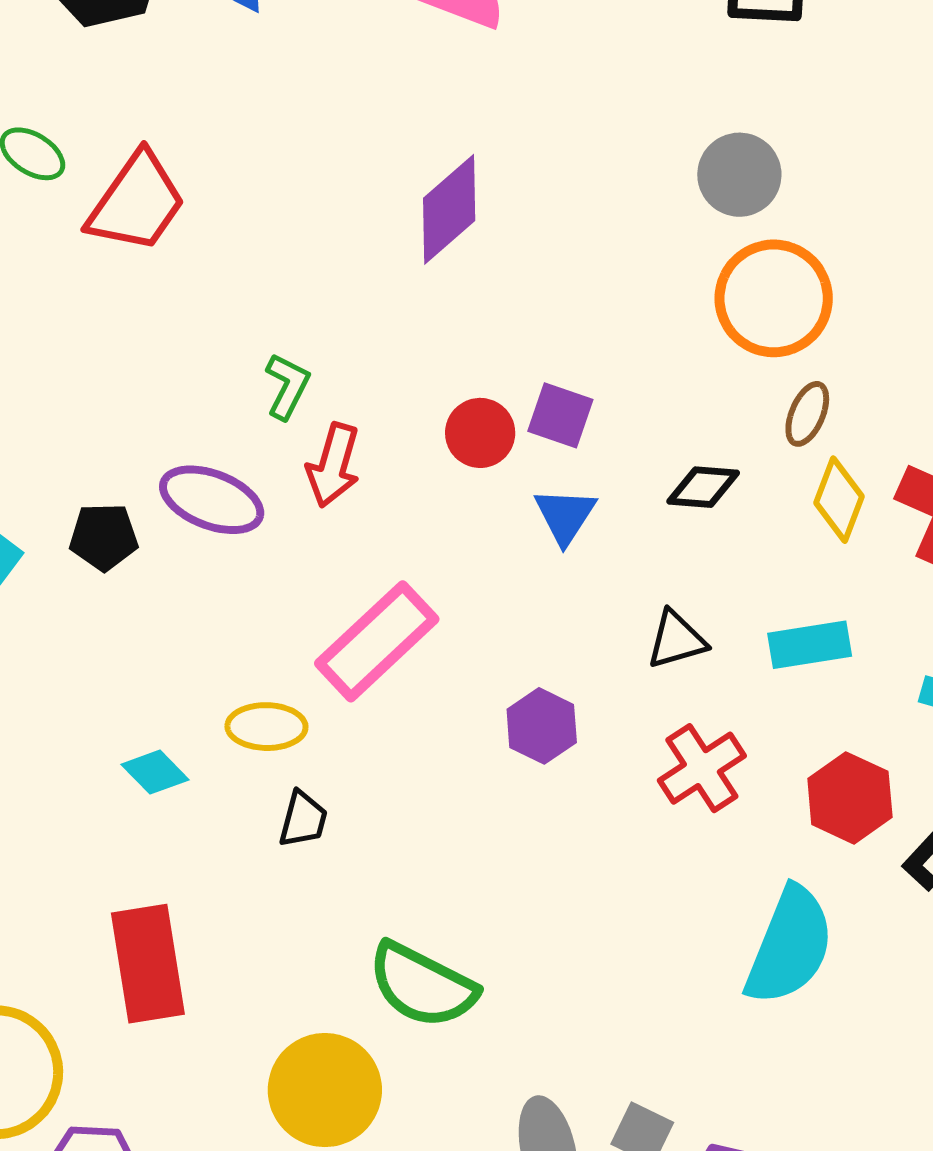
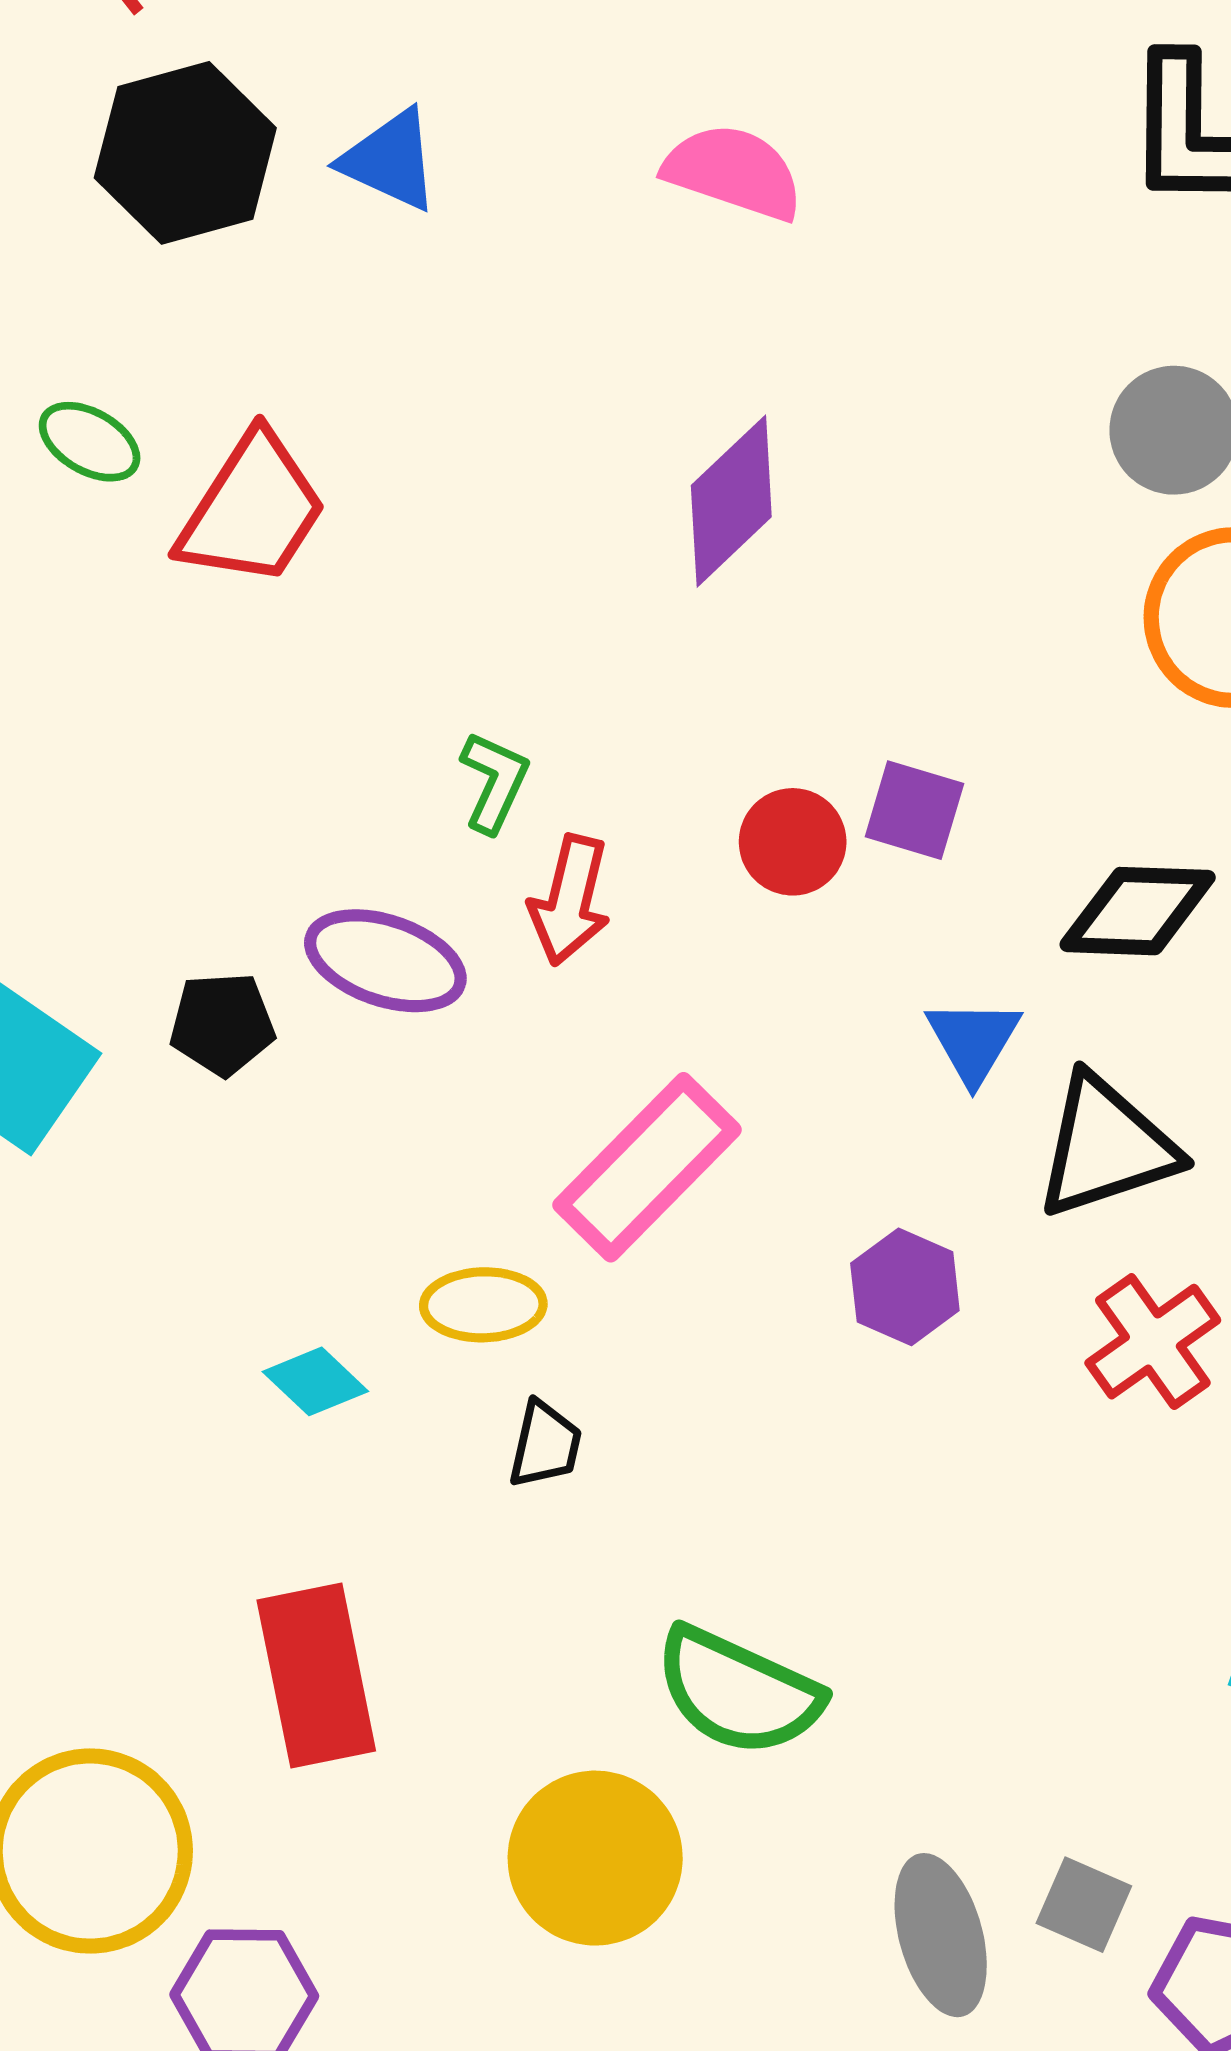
black diamond: (703, 487) -> (1138, 911), size x1.4
blue triangle: (565, 516) -> (973, 1041), moved
black triangle: (676, 640) -> (1106, 1147), size x1.6

